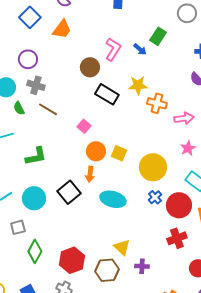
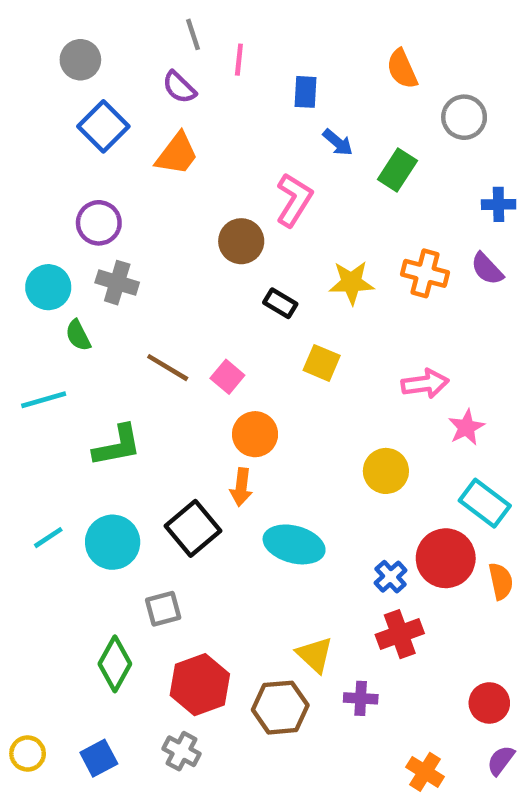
blue arrow: (140, 49) -> (338, 142), moved
black rectangle: (107, 94) -> (280, 303), size x0.6
orange cross: (157, 103) -> (425, 273), moved
brown line: (48, 109) -> (168, 368), moved
pink arrow: (184, 118) -> (425, 384), moved
yellow square: (119, 153) -> (322, 363), moved
yellow circle: (153, 167) -> (386, 471), size x0.7
blue cross: (155, 197) -> (391, 577), moved
gray square: (18, 227) -> (163, 609), moved
red cross: (177, 238) -> (400, 634), moved

